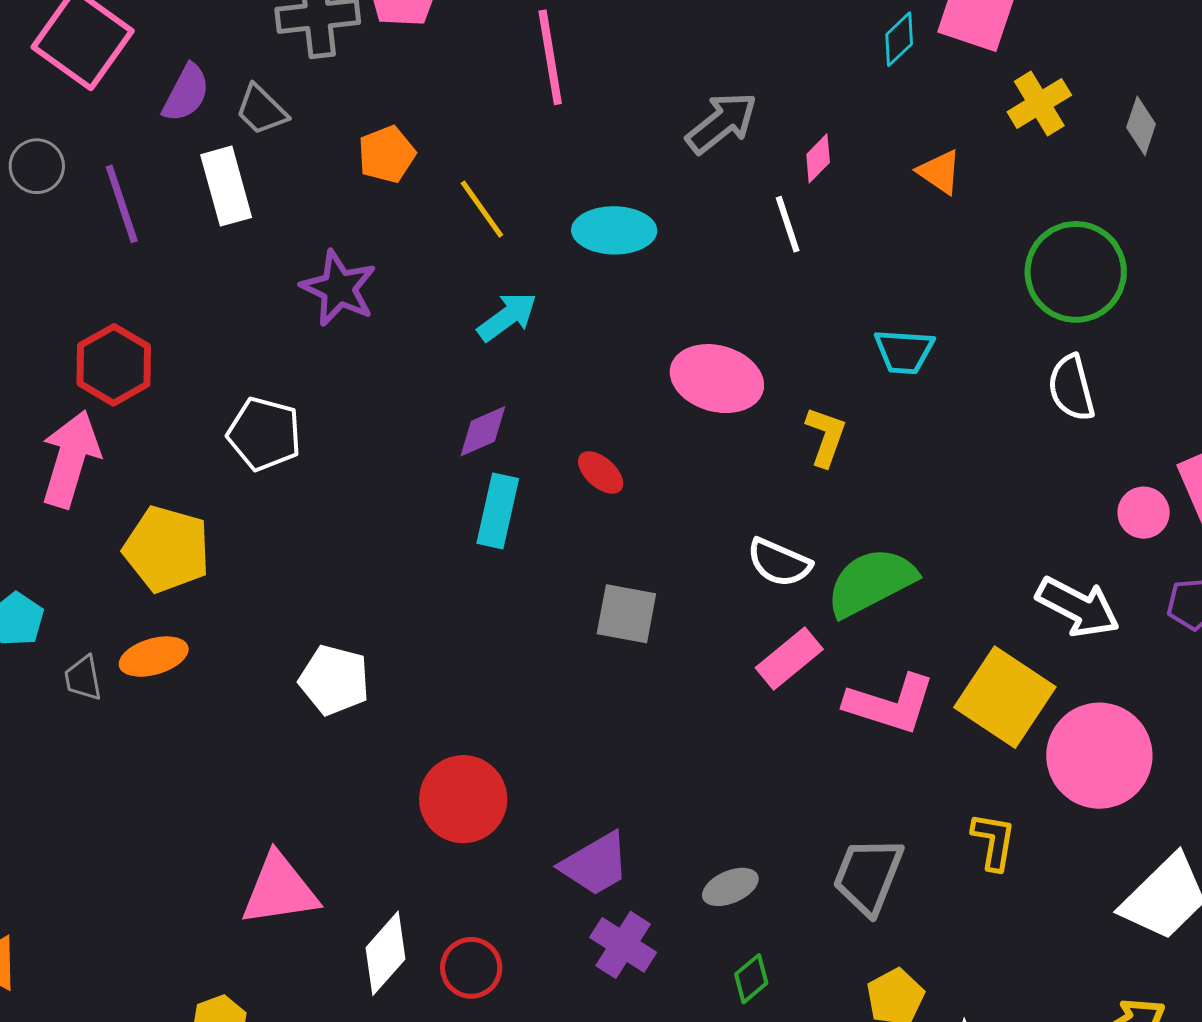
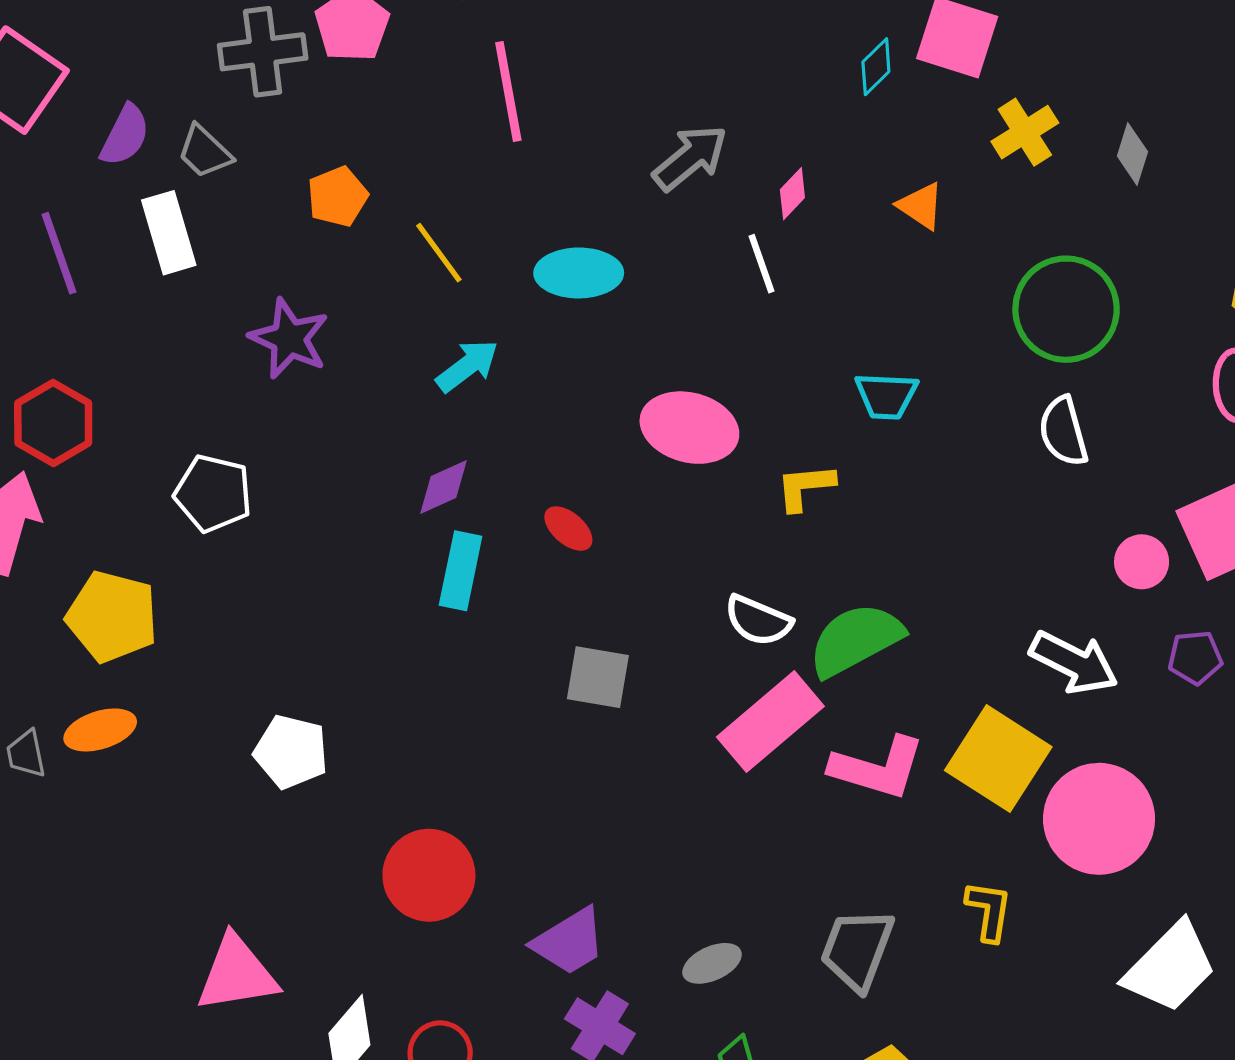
yellow L-shape: (826, 437) -> (805, 487), turned -114
pink rectangle: (789, 659) -> (770, 722), size x1.5

